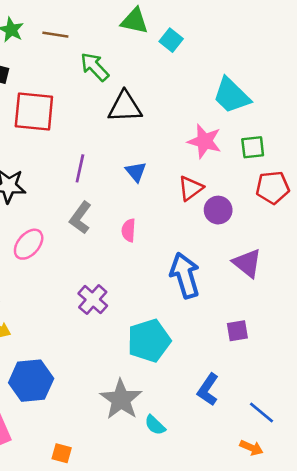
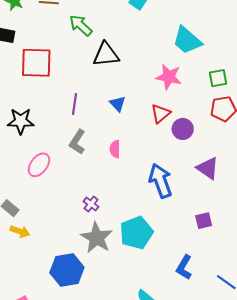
green square: (253, 147) -> (218, 78), moved
purple cross: (93, 300) -> (91, 204), size x0.7
blue hexagon: (31, 381) -> (67, 270), moved
gray star: (121, 399) -> (97, 238), moved

